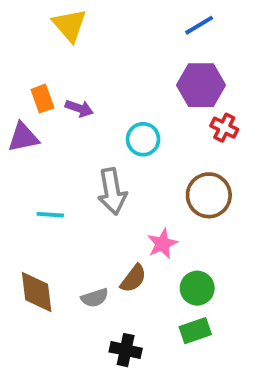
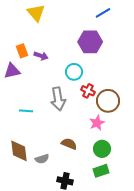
purple hexagon: (201, 85) -> (90, 42), moved
red cross: (224, 128) -> (88, 91), moved
pink star: (162, 244) -> (97, 123), moved
brown semicircle: (133, 278) -> (69, 144), turned -105
gray semicircle: (95, 298) -> (42, 159), moved

